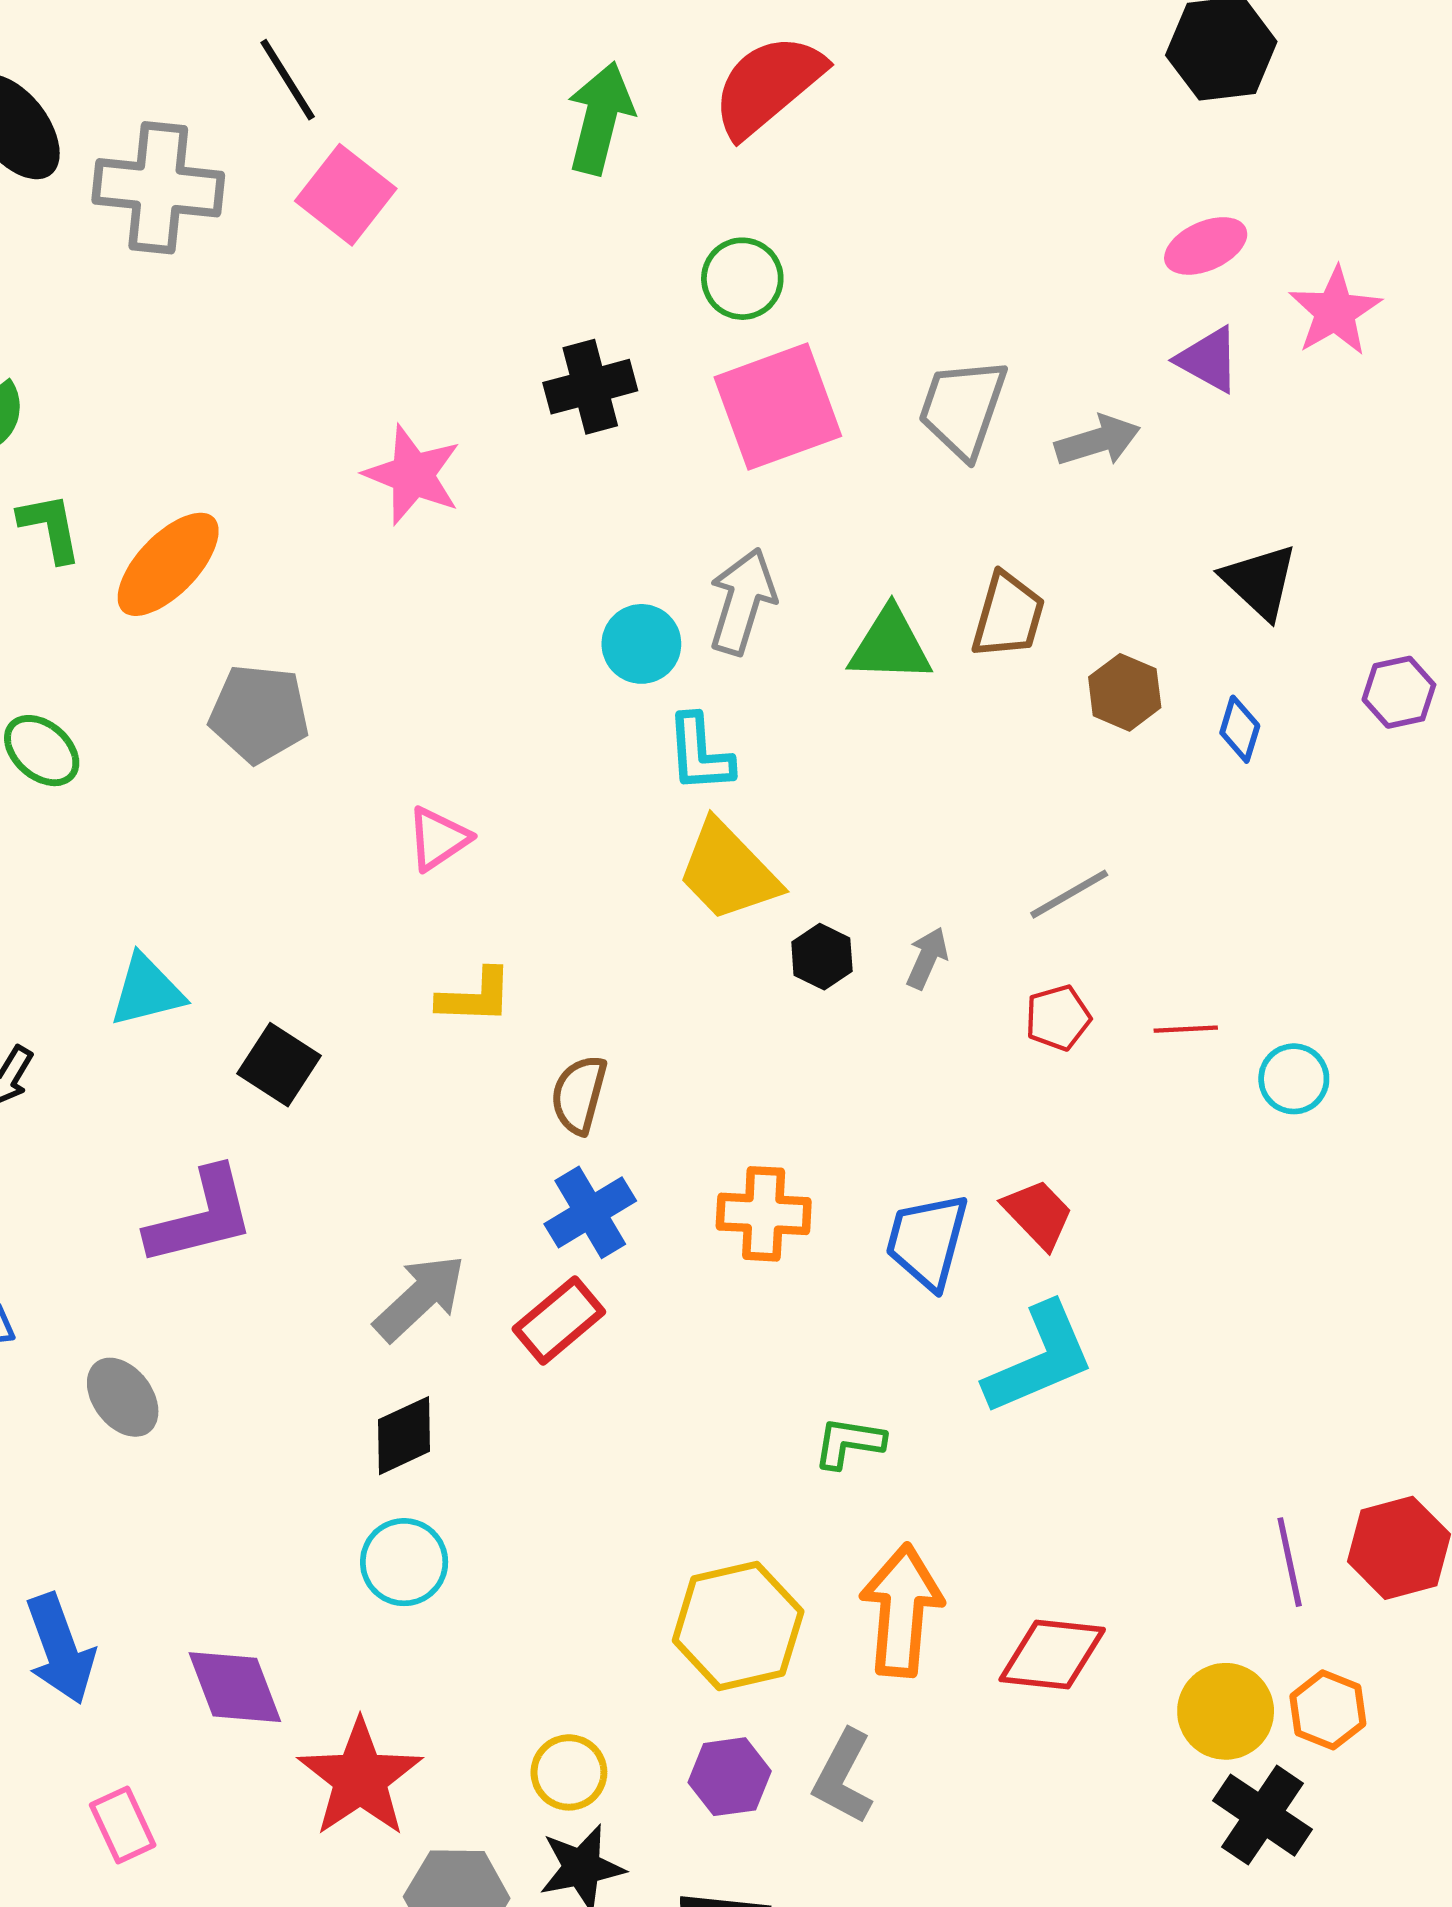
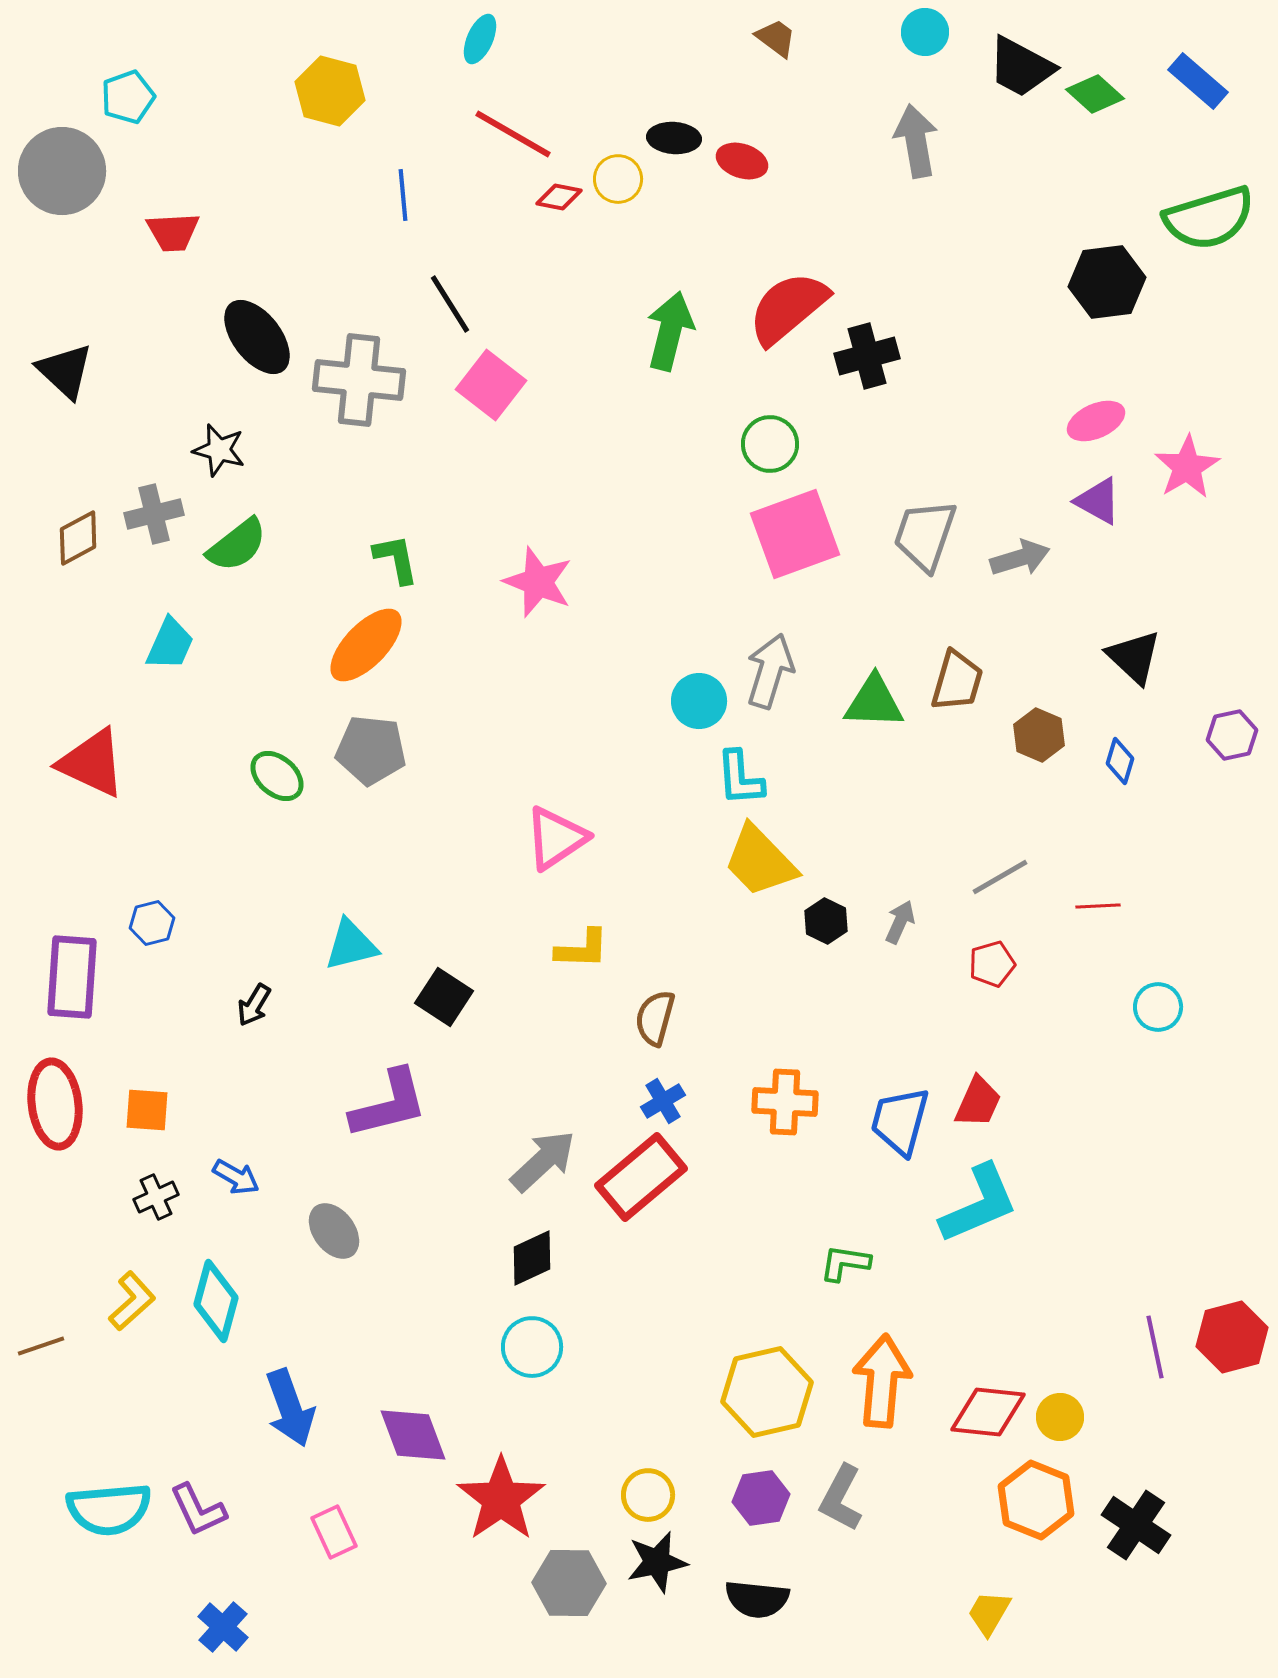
black cross: (590, 387) -> (867, 356), moved
green L-shape: (50, 527) -> (396, 559), moved
gray pentagon: (259, 714) -> (371, 750), moved
pink triangle: (438, 839) -> (556, 838), size x1.4
red line: (1186, 1029) -> (1098, 906), moved
blue cross: (590, 1212) -> (663, 1101), size x0.7
red trapezoid: (1038, 1214) -> (978, 1102), turned 68
red rectangle: (559, 1320) -> (641, 1177), size x1.4
orange hexagon: (1328, 1710) -> (1036, 1500), moved, size x1.4
yellow circle: (1226, 1711) -> (1060, 1417), moved, size x0.7

